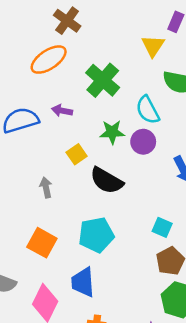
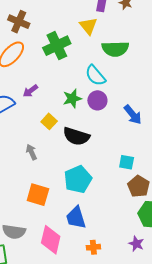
green cross: (103, 80) -> (57, 46), moved, turned 36
purple arrow: (62, 111) -> (30, 91), turned -35

